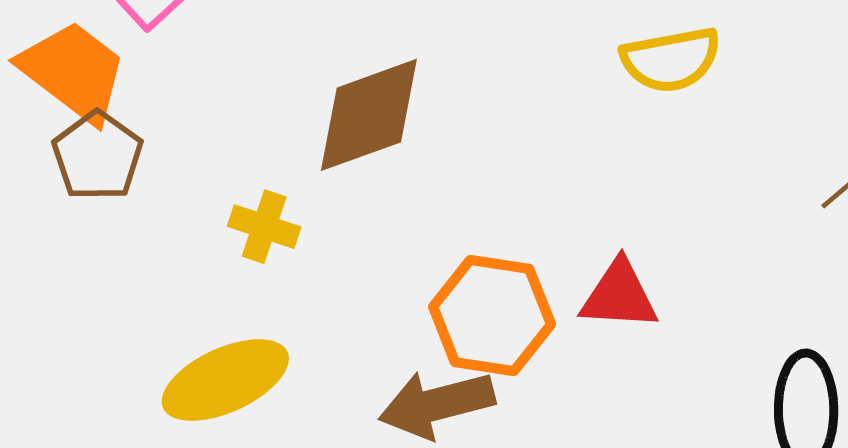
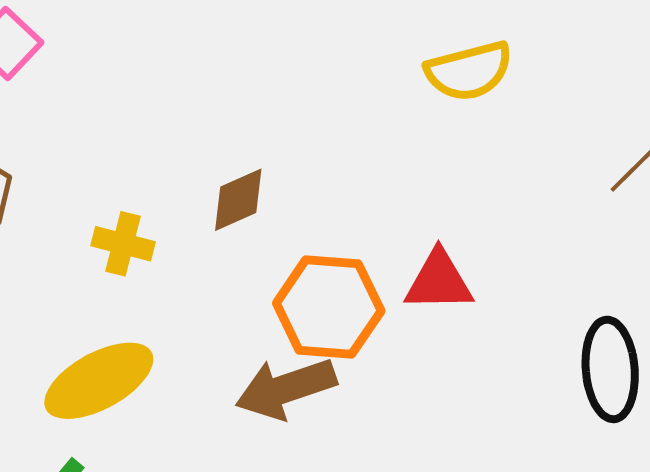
brown diamond: (369, 115) -> (238, 200), moved, size x0.6

